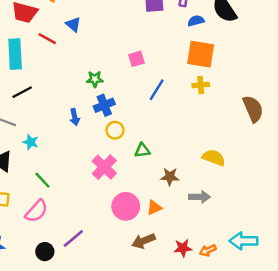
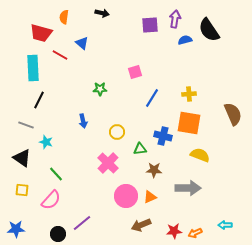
orange square: (201, 54) -> (189, 123), moved
black line: (22, 92) -> (39, 100), turned -36
blue cross: (104, 105) -> (163, 136), moved, turned 36
brown star: (170, 177) -> (154, 170), moved
gray arrow: (199, 197) -> (188, 188), size x1.4
cyan arrow: (244, 241) -> (225, 225), size x0.6

